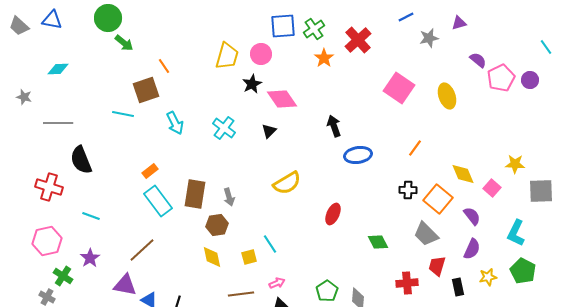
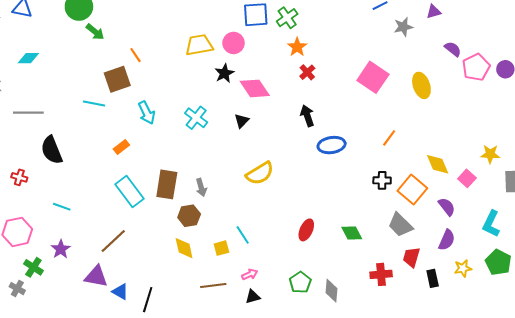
red cross: (358, 40) -> (307, 72), moved, size x0.6
yellow trapezoid: (227, 56) -> (199, 45), turned -116
orange rectangle: (150, 171) -> (121, 147), moved
red cross: (49, 187) -> (19, 177), size x0.6
red ellipse: (333, 214) -> (306, 230), moved

